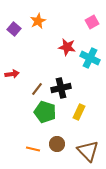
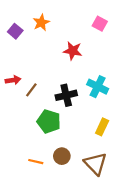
pink square: (92, 22) -> (100, 24), turned -32
cyan cross: (90, 58) -> (98, 87), moved
brown line: (37, 89) -> (31, 90), moved
yellow rectangle: (79, 112) -> (102, 127), moved

